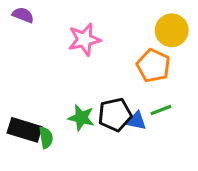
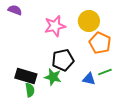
yellow circle: (172, 30) -> (89, 21), moved
black pentagon: (115, 115) -> (63, 60), moved
black rectangle: (25, 130) -> (26, 76), moved

